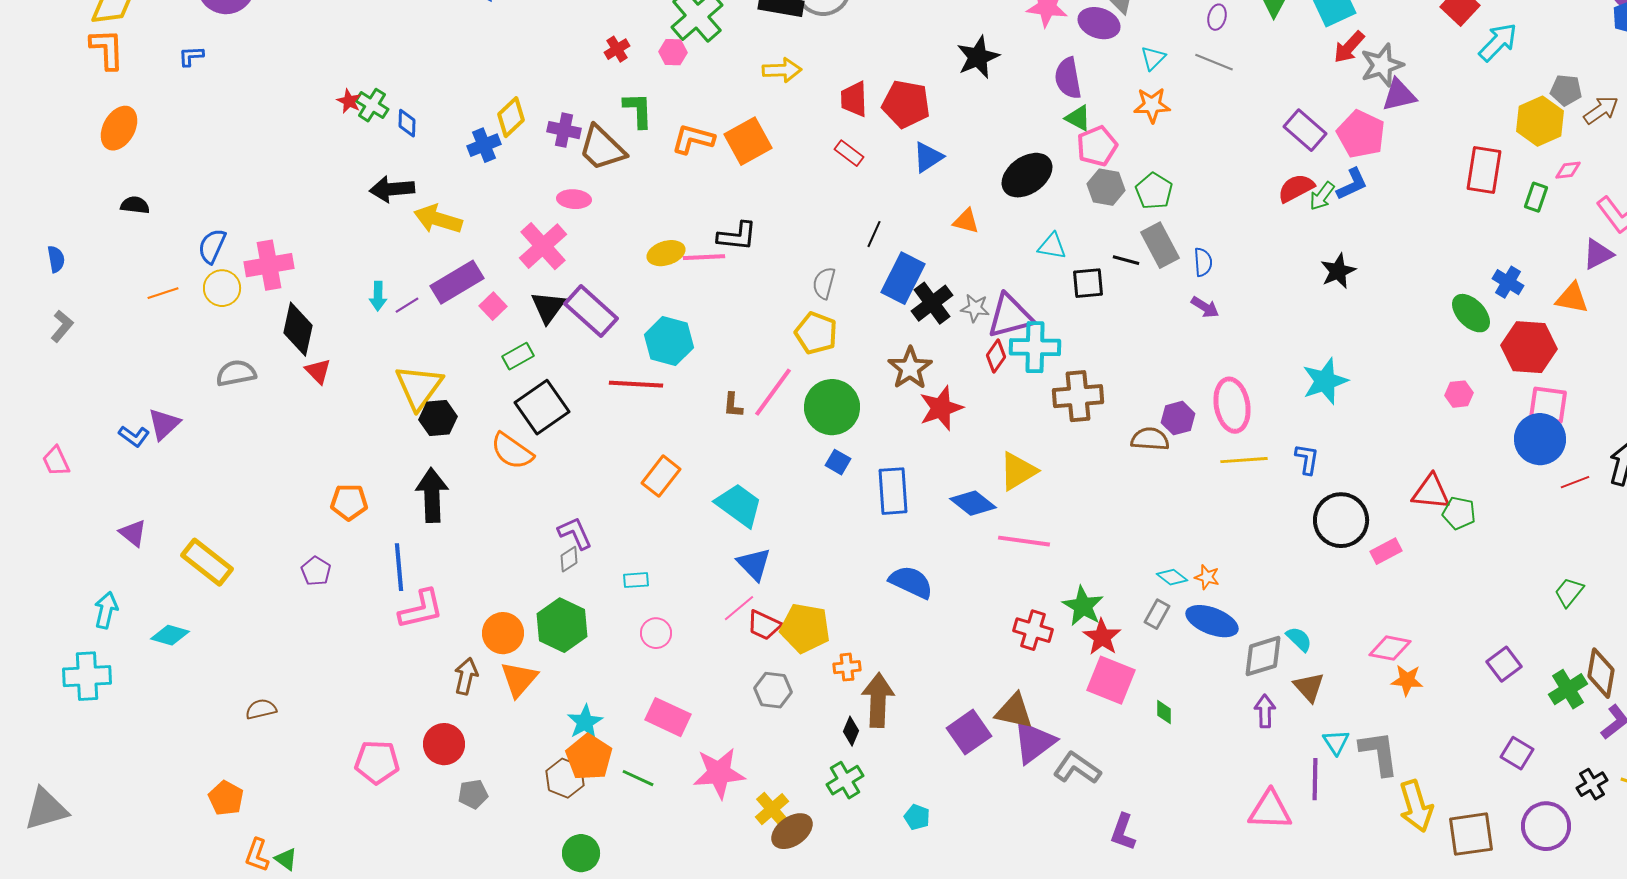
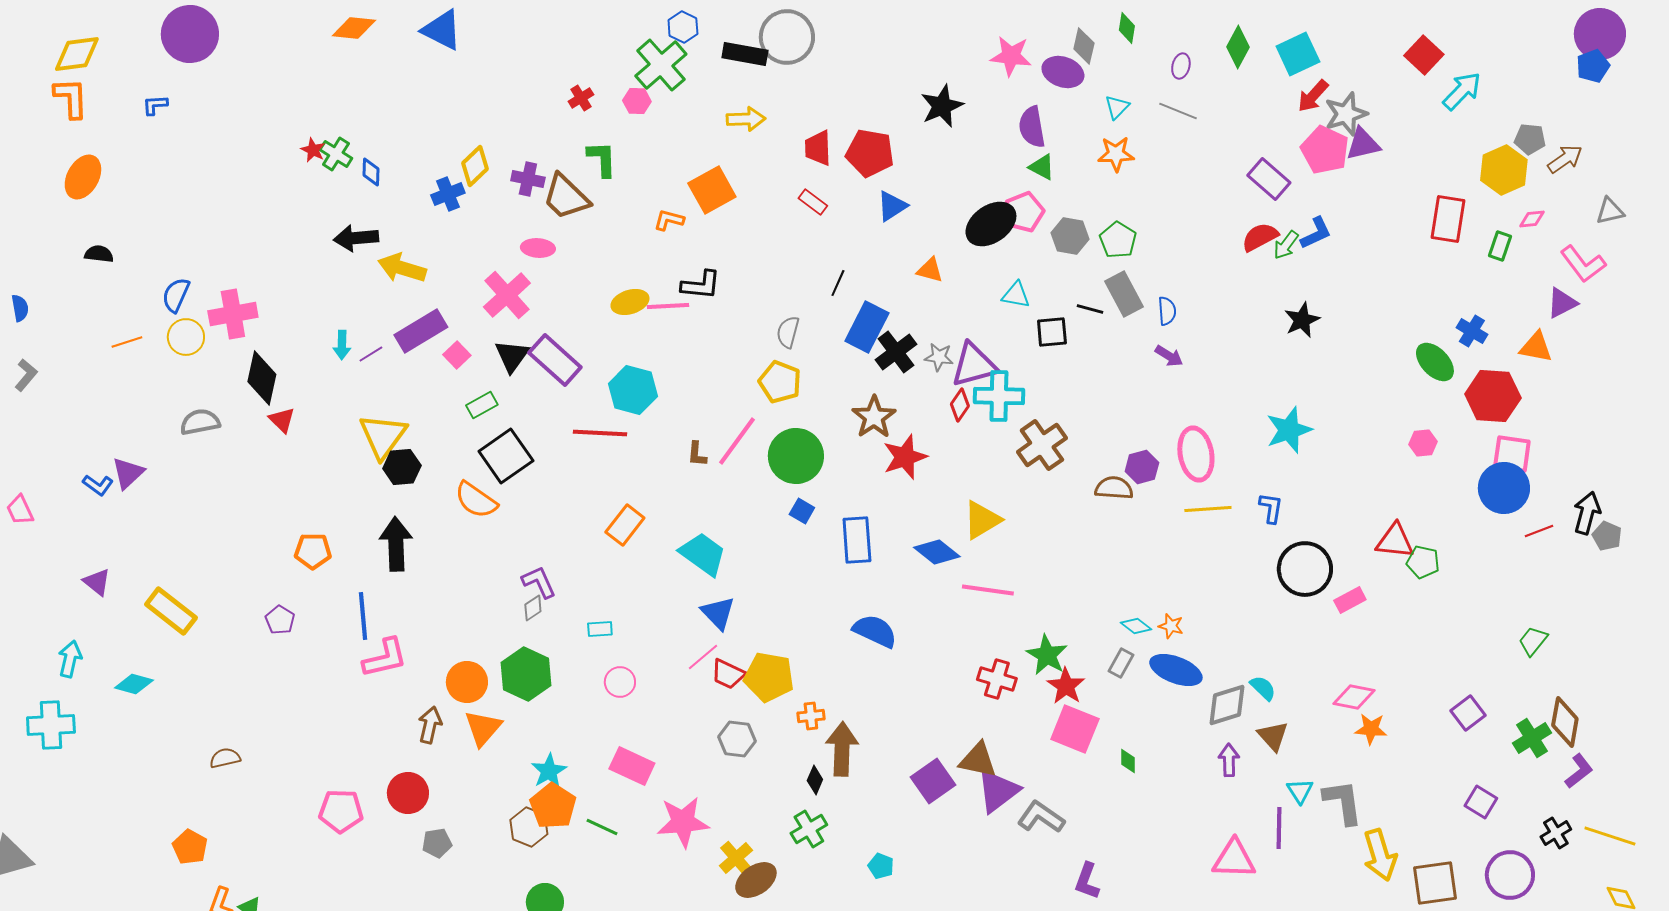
pink pentagon: (1361, 134) -> (1325, 150), moved
orange L-shape: (693, 139) -> (669, 220), moved, size x0.7
pink pentagon: (1097, 146) -> (1024, 212), moved
brown cross: (1078, 396) -> (1042, 445), turned -30

